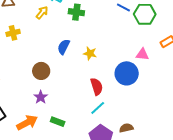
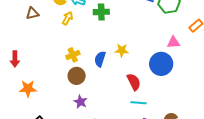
yellow cross: (13, 33) -> (73, 55), moved
blue semicircle: (64, 47) -> (100, 59), moved
cyan line: (98, 108) -> (139, 103), turned 56

